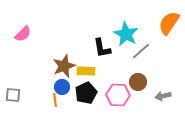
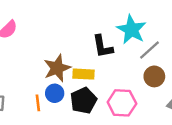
brown circle: (138, 82) -> (154, 76), moved
orange line: (55, 100) -> (38, 103), moved

